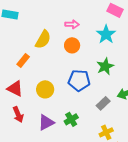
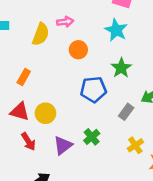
pink arrow: (72, 24) -> (65, 22), moved
yellow semicircle: (43, 39) -> (41, 34), moved
yellow circle: (45, 89) -> (45, 113), moved

